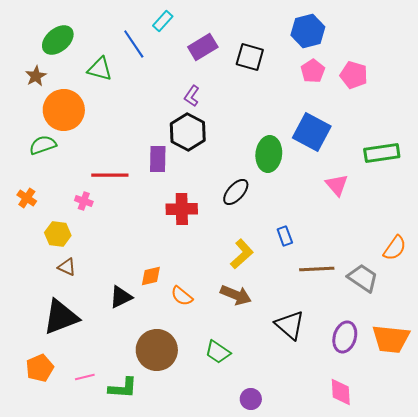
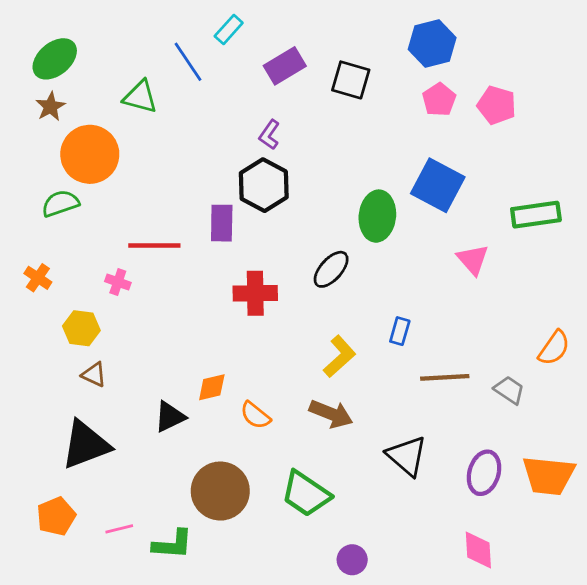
green ellipse: (58, 40) -> (55, 59), moved
blue rectangle: (285, 236) -> (400, 331), turned 36
gray trapezoid: (363, 278) -> (509, 390), size x0.7
green trapezoid: (218, 352) -> (306, 494), size x1.4

